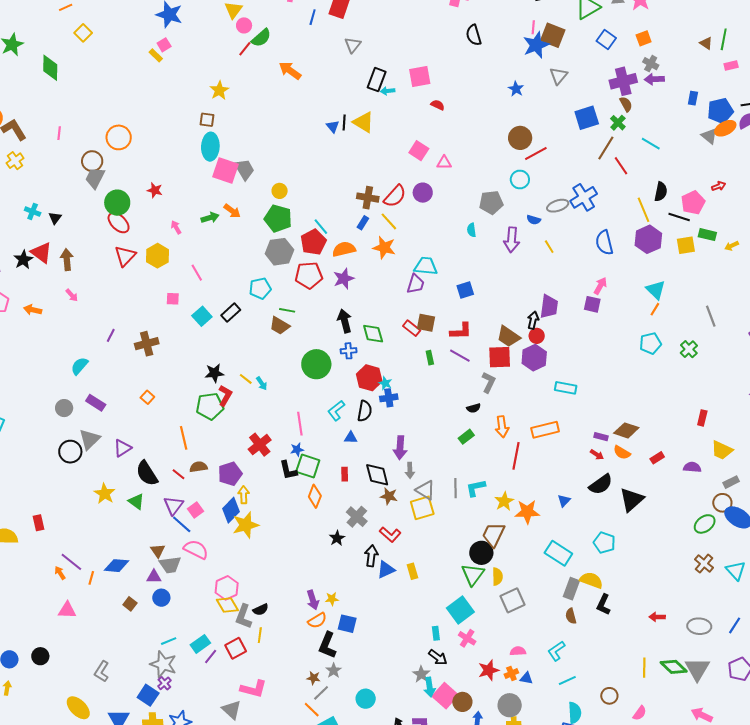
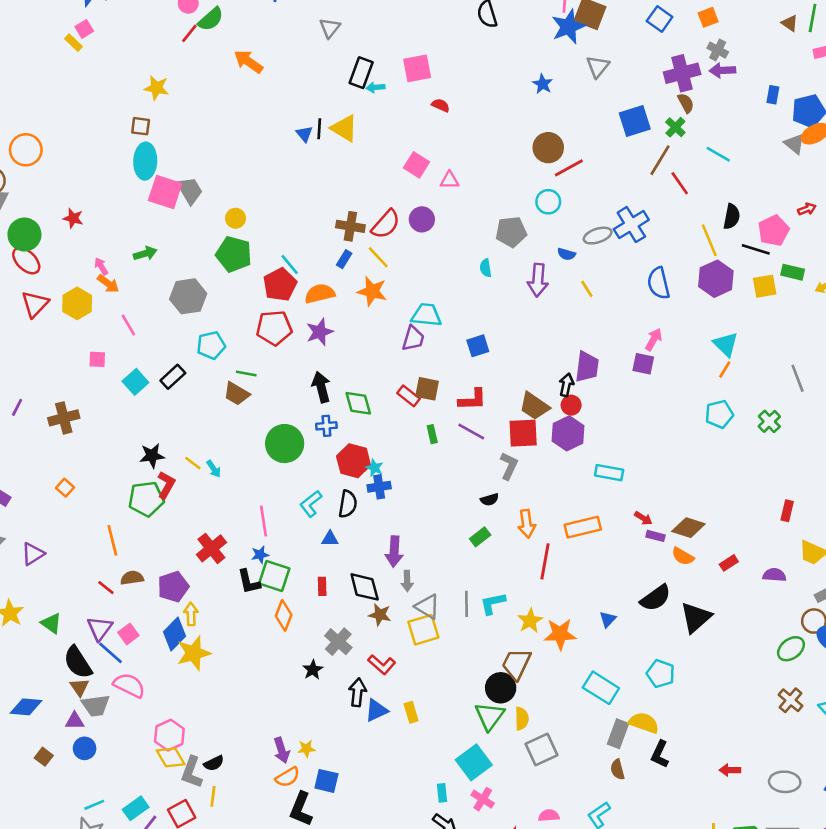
yellow star: (219, 90) -> (156, 88), turned -30
orange arrow: (232, 211) -> (108, 284), moved
gray hexagon: (279, 252) -> (188, 296), moved
red arrow: (597, 455) -> (643, 518), moved
black semicircle: (147, 473) -> (78, 662), moved

